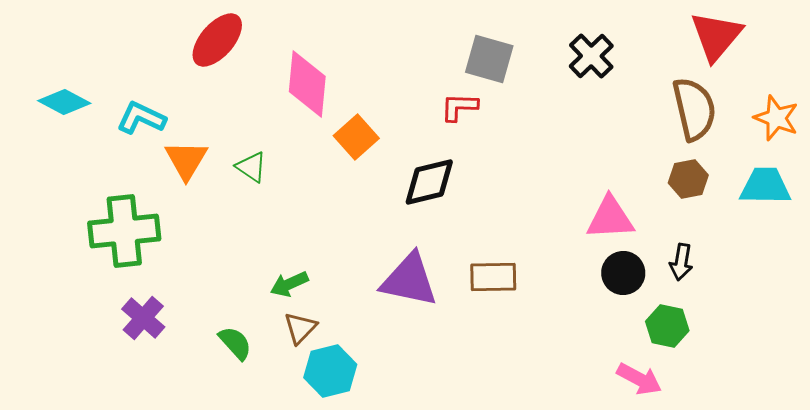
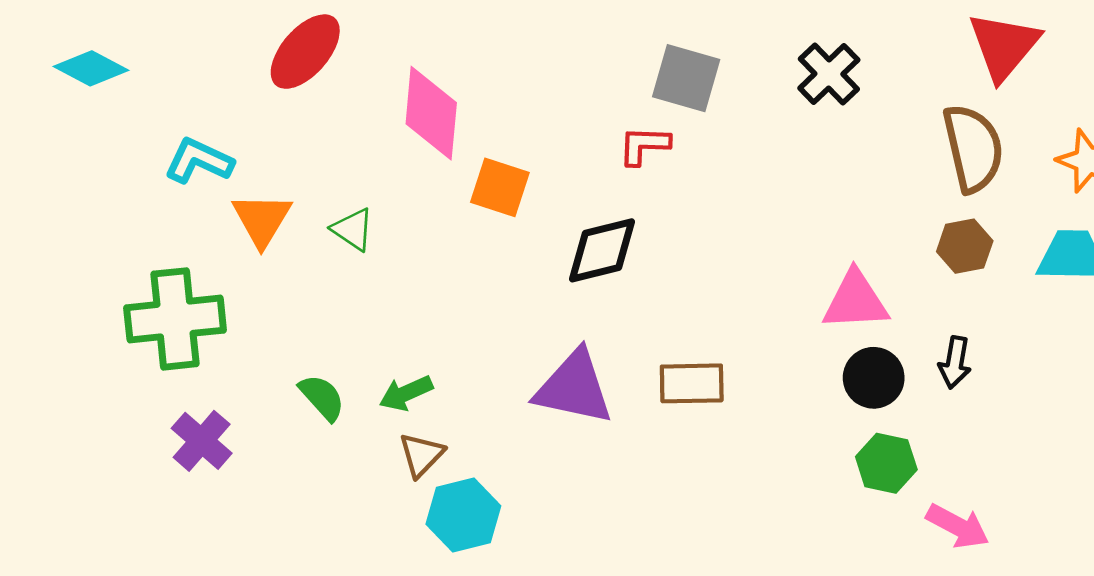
cyan diamond: (64, 102) -> (91, 68), moved
orange square: (356, 137) -> (500, 187), turned -30
green hexagon: (667, 326) -> (886, 463), moved
green semicircle: (235, 343) -> (322, 397), moved
pink arrow: (639, 379) -> (958, 526), moved

